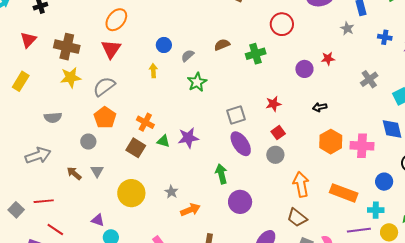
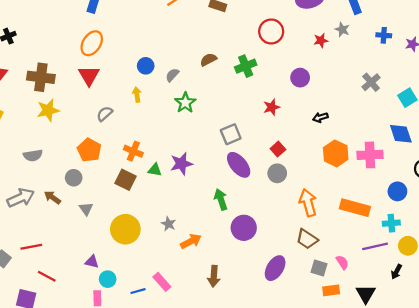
red star: (328, 59) -> (321, 40), moved
gray semicircle: (104, 87) -> (105, 114), moved, size x0.7
red star: (273, 104) -> (272, 107), moved
brown arrow: (74, 173) -> (52, 197), moved

